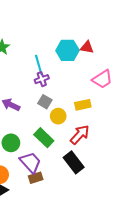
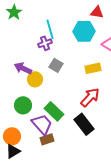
cyan hexagon: (67, 50) -> (84, 31), moved
purple cross: (42, 79) -> (45, 43), moved
yellow circle: (58, 116) -> (35, 79), moved
green rectangle: (44, 138) -> (54, 111), moved

